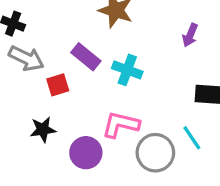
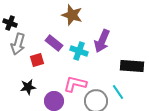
purple arrow: (190, 35) -> (102, 41), moved, size x1.6
gray arrow: (26, 58) -> (18, 44), turned 80

